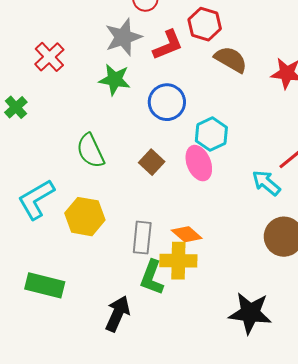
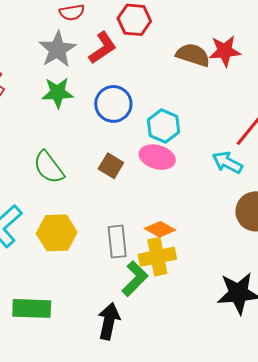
brown semicircle: (231, 59) -> (193, 55), moved
pink ellipse: (199, 163) -> (157, 157), turned -40
green L-shape: (152, 277) -> (135, 279), turned -144

